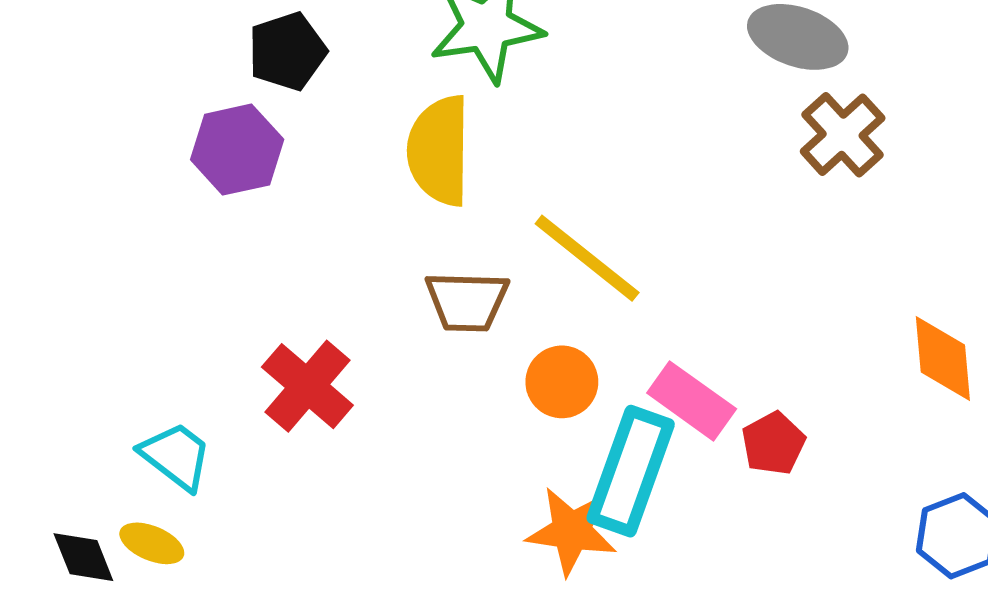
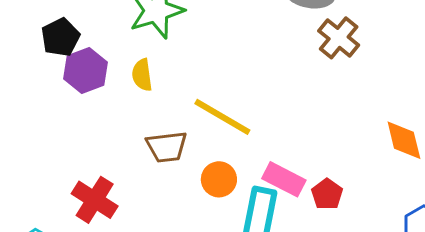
purple hexagon: (237, 150) -> (85, 70), moved
yellow semicircle: (439, 151) -> (142, 75), size x0.6

